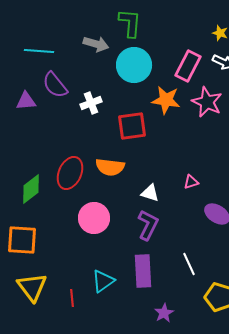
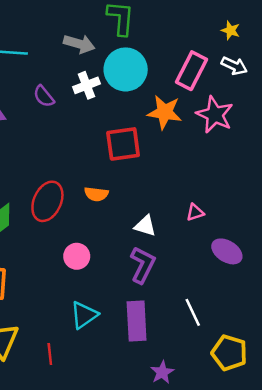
purple semicircle: (55, 85) -> (44, 96), moved, size x0.7
white cross: (91, 103) -> (86, 85), moved
orange semicircle: (110, 167) -> (96, 194), size x0.7
pink circle: (94, 218) -> (77, 256), size x0.7
cyan triangle: (103, 281) -> (84, 315), moved

